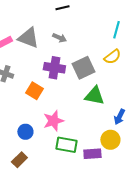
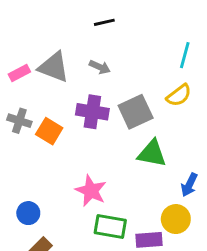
orange square: (34, 91) -> (49, 131), moved
pink star: (53, 121) -> (91, 191), turned -30
blue circle: (25, 132) -> (28, 213), moved

